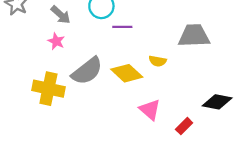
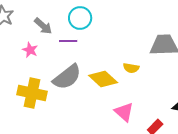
purple line: (122, 27) -> (68, 41), moved
pink star: (56, 41) -> (30, 50), moved

